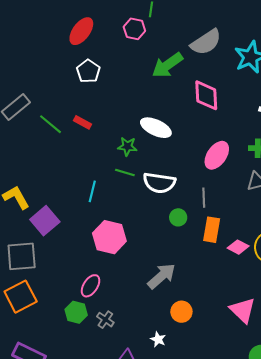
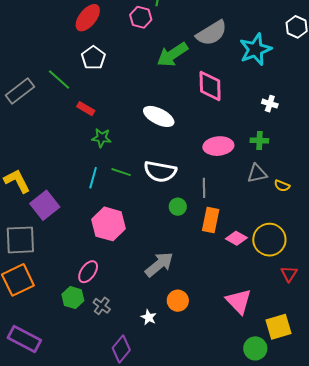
green line: (50, 124) -> (59, 79), moved
green star: (127, 146) -> (101, 138), moved
pink ellipse: (217, 155) -> (218, 146), turned 48
green line: (125, 173) -> (121, 172), moved
white star: (158, 339) -> (149, 317), moved

